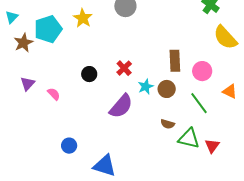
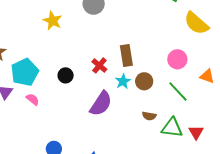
cyan pentagon: (48, 29) -> (25, 72), moved
brown rectangle: (175, 61) -> (126, 56), moved

